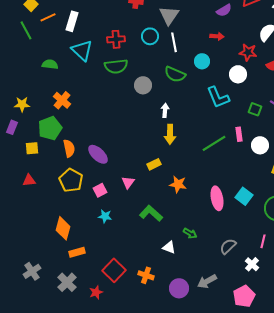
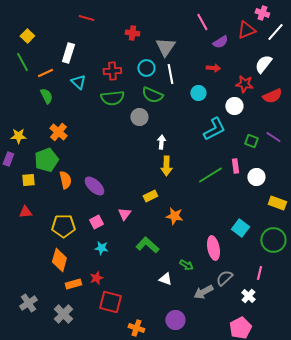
orange line: (48, 17) -> (45, 73), moved
cyan triangle: (82, 50) -> (78, 82), size x0.7
green semicircle: (50, 64) -> (46, 96), turned 56
green semicircle: (175, 74) -> (152, 95), moved
cyan L-shape: (218, 97) -> (214, 129), turned -95
yellow pentagon: (71, 180) -> (63, 226), moved, turned -30
pink ellipse: (217, 198) -> (213, 248), moved
red square: (114, 270) -> (110, 302), turned -30
orange cross: (146, 275) -> (136, 328), moved
gray arrow: (207, 281) -> (203, 292), moved
red star: (96, 292) -> (96, 278), moved

